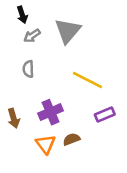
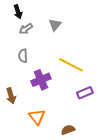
gray triangle: (68, 31) -> (55, 25), size x0.6
purple cross: (51, 112) -> (41, 80), moved
brown semicircle: (71, 139) -> (68, 130), moved

